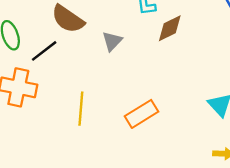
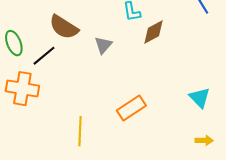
yellow line: (81, 109) -> (80, 131), moved

